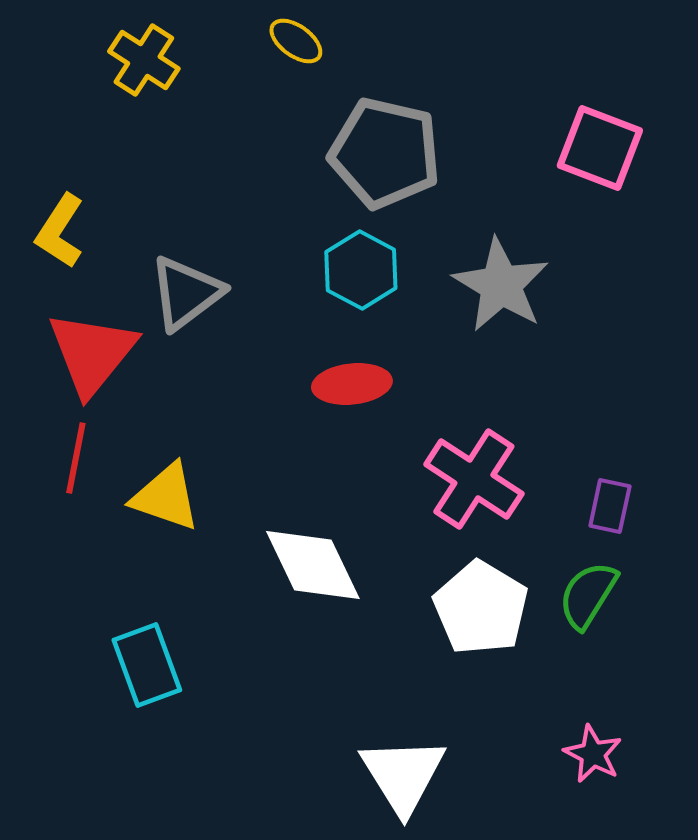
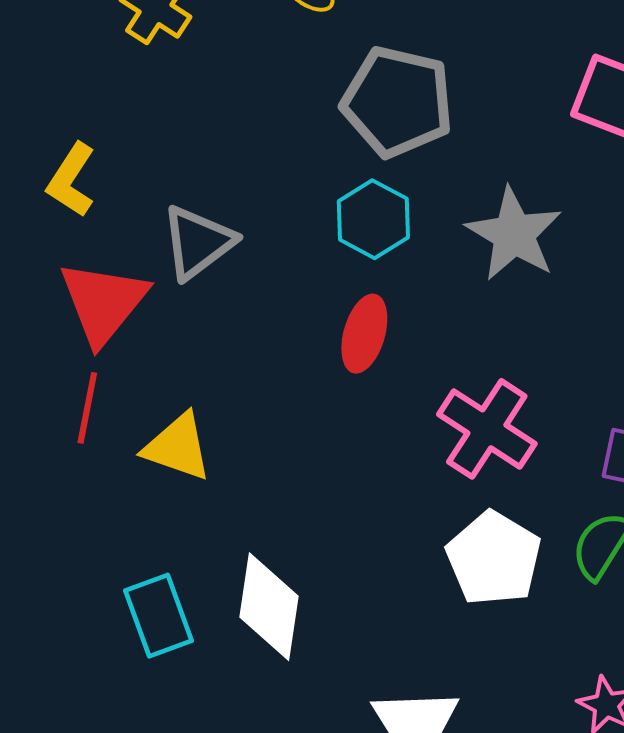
red ellipse: (352, 384) -> (364, 334), turned -68
white diamond: (313, 565) -> (269, 607), moved, turned 34

